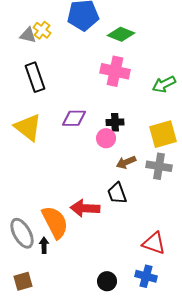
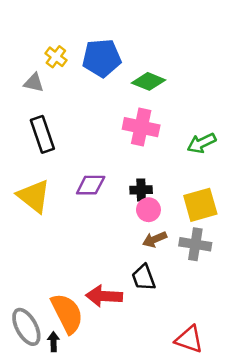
yellow cross: (42, 30) -> (56, 57), moved
pink circle: (106, 138) -> (148, 210), moved

